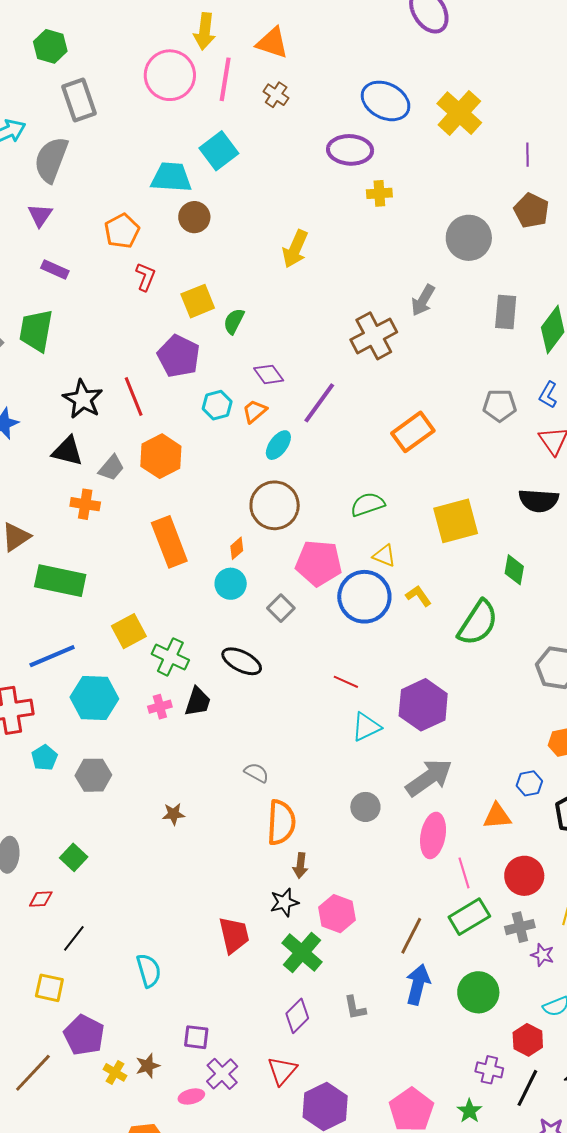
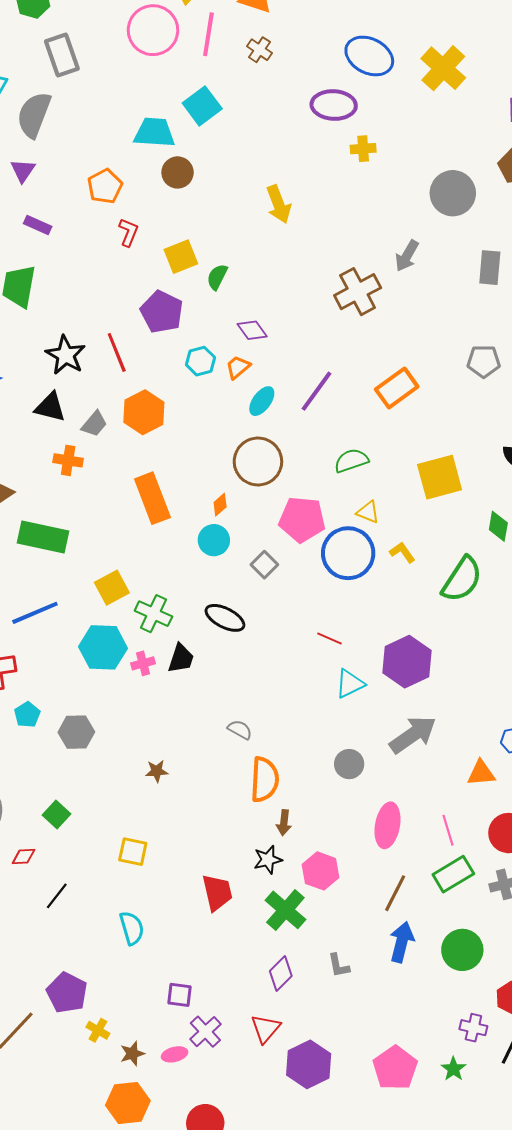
yellow arrow: (295, 249) -> (279, 204), turned -45
purple line: (319, 403) -> (317, 391), moved
cyan hexagon: (94, 698) -> (103, 647), moved
pink ellipse: (433, 835) -> (387, 825), moved
yellow square: (49, 988) -> (133, 852), moved
brown star: (148, 1066) -> (132, 1054), moved

